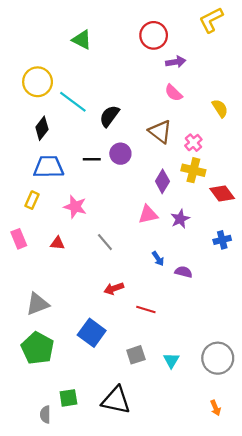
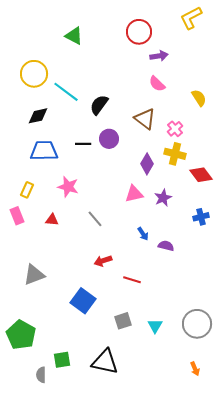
black diamond: (42, 128) -> (38, 116), turned 40
yellow rectangle: (32, 200) -> (27, 190), moved
green pentagon: (38, 348) -> (21, 335), moved

